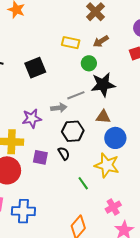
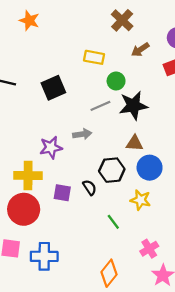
brown arrow: (101, 41) -> (140, 50), moved
gray line: (76, 95) -> (100, 106), moved
black hexagon: (73, 131) -> (112, 170), moved
yellow star: (107, 165) -> (140, 200), size x0.7

